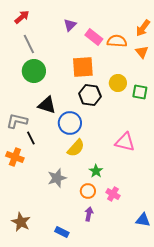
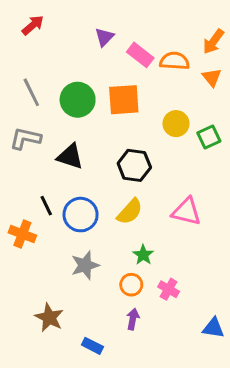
gray line: (29, 44) -> (31, 92), moved
green circle: (34, 71) -> (78, 100), moved
green square: (140, 92) -> (209, 137), turned -35
black hexagon: (90, 95) -> (134, 165), moved
gray L-shape: (17, 121) -> (25, 139), moved
blue circle: (70, 123) -> (81, 215), moved
yellow semicircle: (76, 148) -> (130, 212), moved
brown star: (21, 222) -> (49, 318), moved

